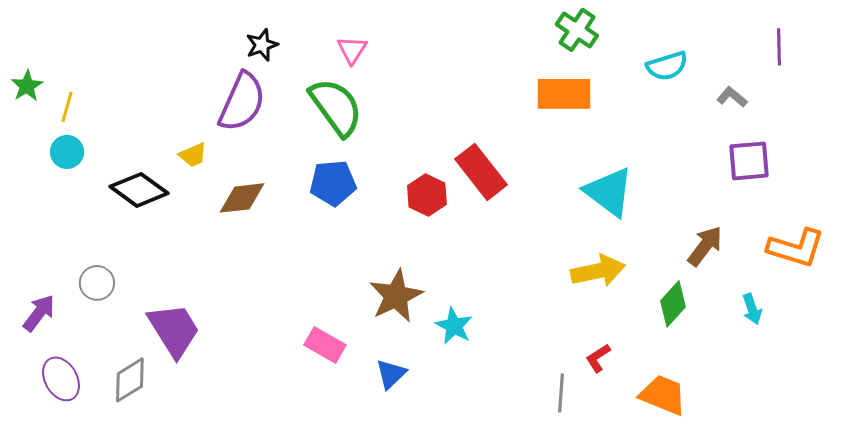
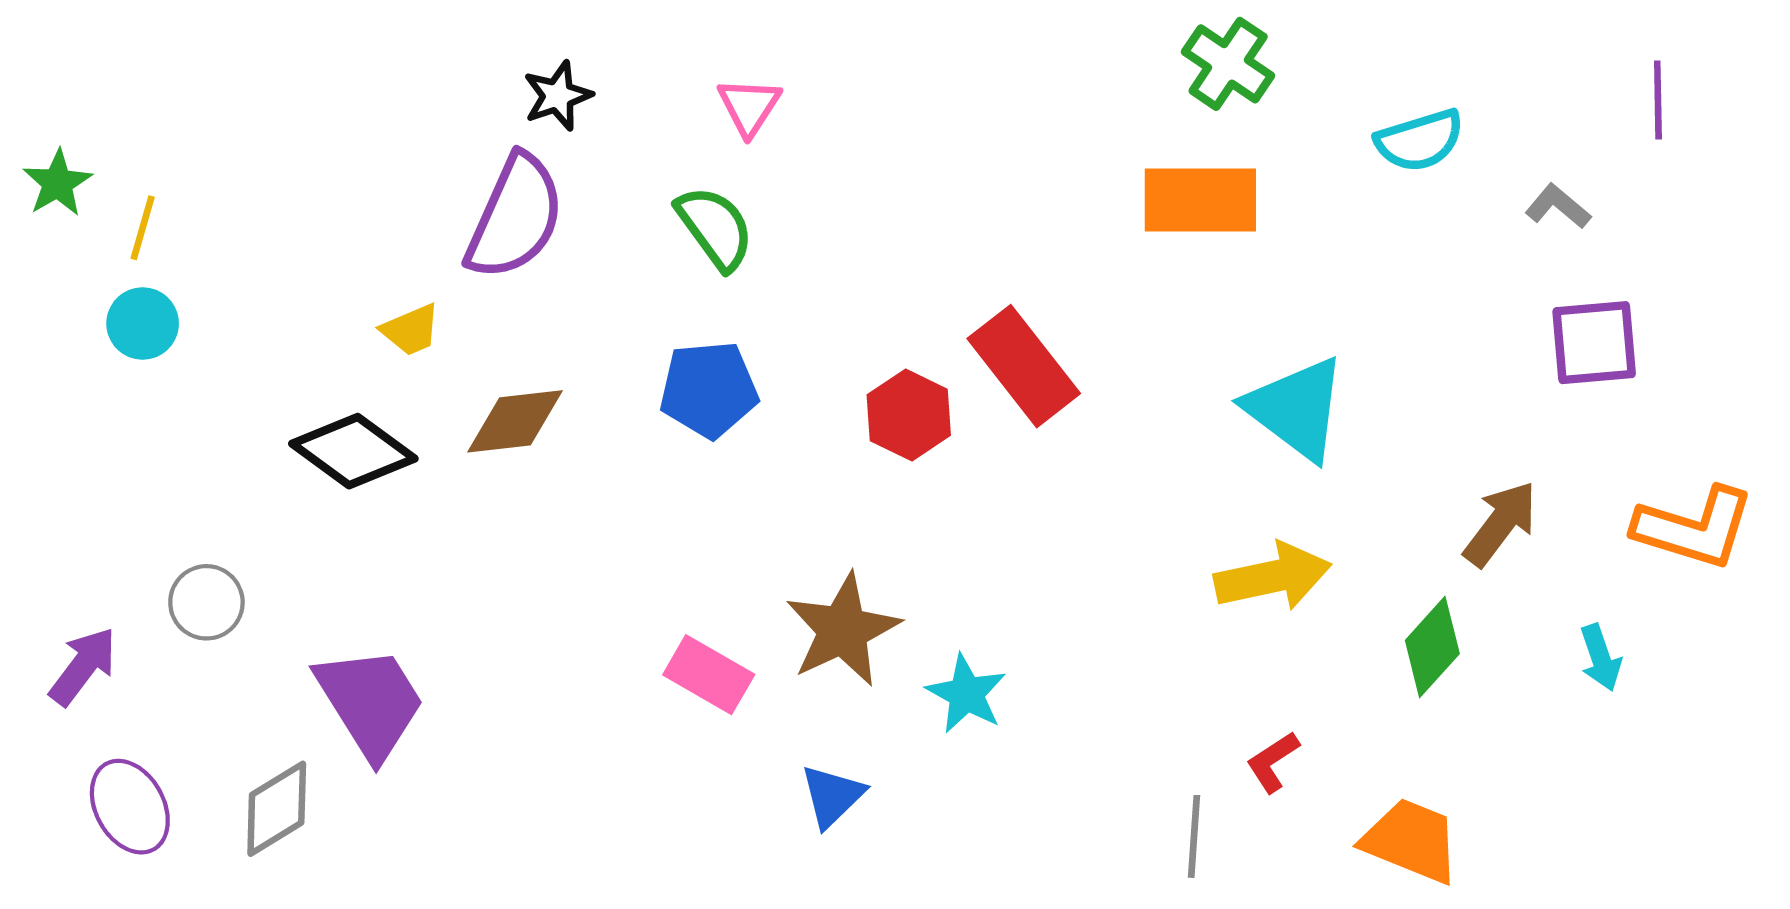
green semicircle: (336, 107) -> (715, 228), size x0.7
black diamond: (139, 190) -> (353, 451), moved
pink rectangle: (325, 345) -> (709, 675), moved

